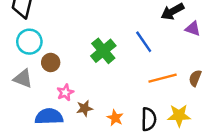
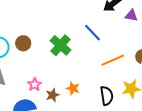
brown circle: (51, 62) -> (23, 43), moved
orange star: (115, 118) -> (73, 88), moved

